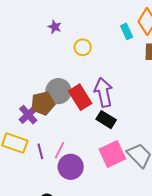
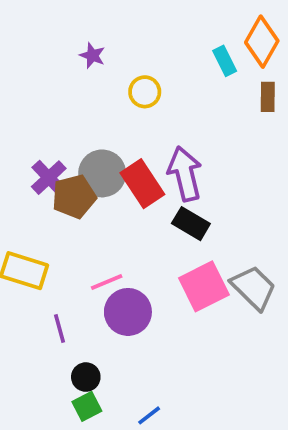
purple cross: (28, 115) -> (49, 178), moved
pink line: (59, 150) -> (107, 282), turned 42
purple line: (40, 151) -> (59, 329), moved

